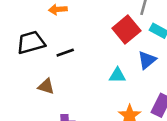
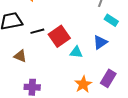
red square: (126, 30) -> (59, 36), moved

